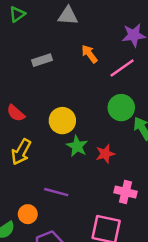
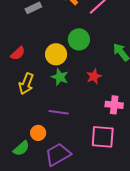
green circle: (121, 108) -> (79, 39), moved
red semicircle: (16, 113) -> (18, 53), turned -77
green star: (77, 146) -> (60, 77), moved

